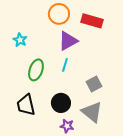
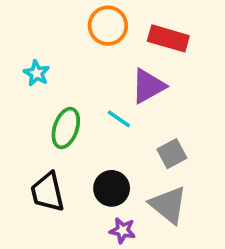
purple triangle: (68, 41) -> (148, 86), moved
cyan line: (65, 65) -> (119, 119), turned -72

